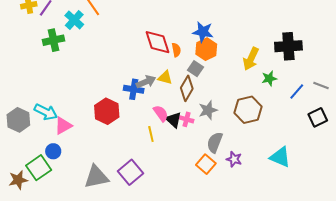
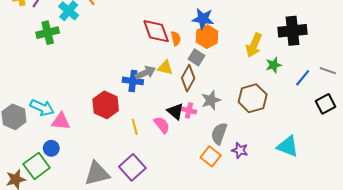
pink semicircle: (161, 113) -> (162, 125), moved
pink triangle: (63, 126) -> (61, 121), turned 36
yellow line: (151, 134) -> (135, 127), moved

